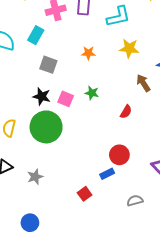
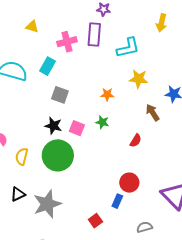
orange star: (88, 53) -> (107, 94), moved
blue rectangle: (107, 174) -> (117, 201), turned -40
gray star: (35, 177) -> (47, 204), size x1.8

